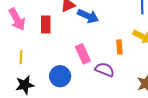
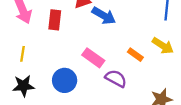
orange rectangle: (119, 47) -> (135, 55), turned -56
pink rectangle: (83, 54) -> (93, 58), turned -36

